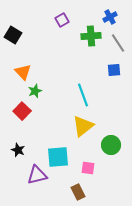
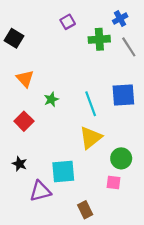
blue square: (114, 70) -> (123, 95), moved, size x1.6
green star: (35, 91) -> (51, 99), moved
pink square: (88, 168) -> (114, 182), moved

